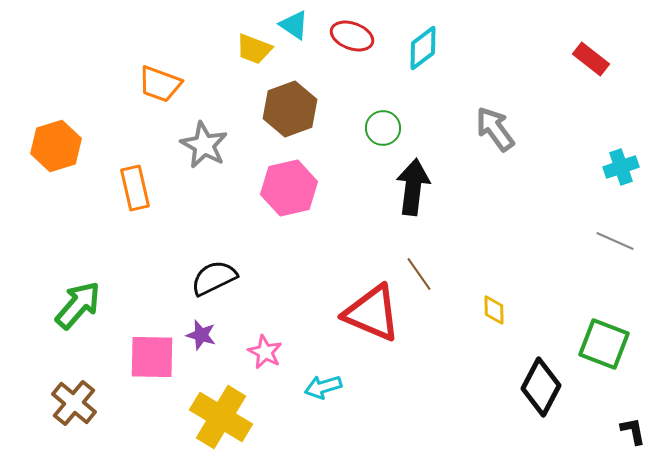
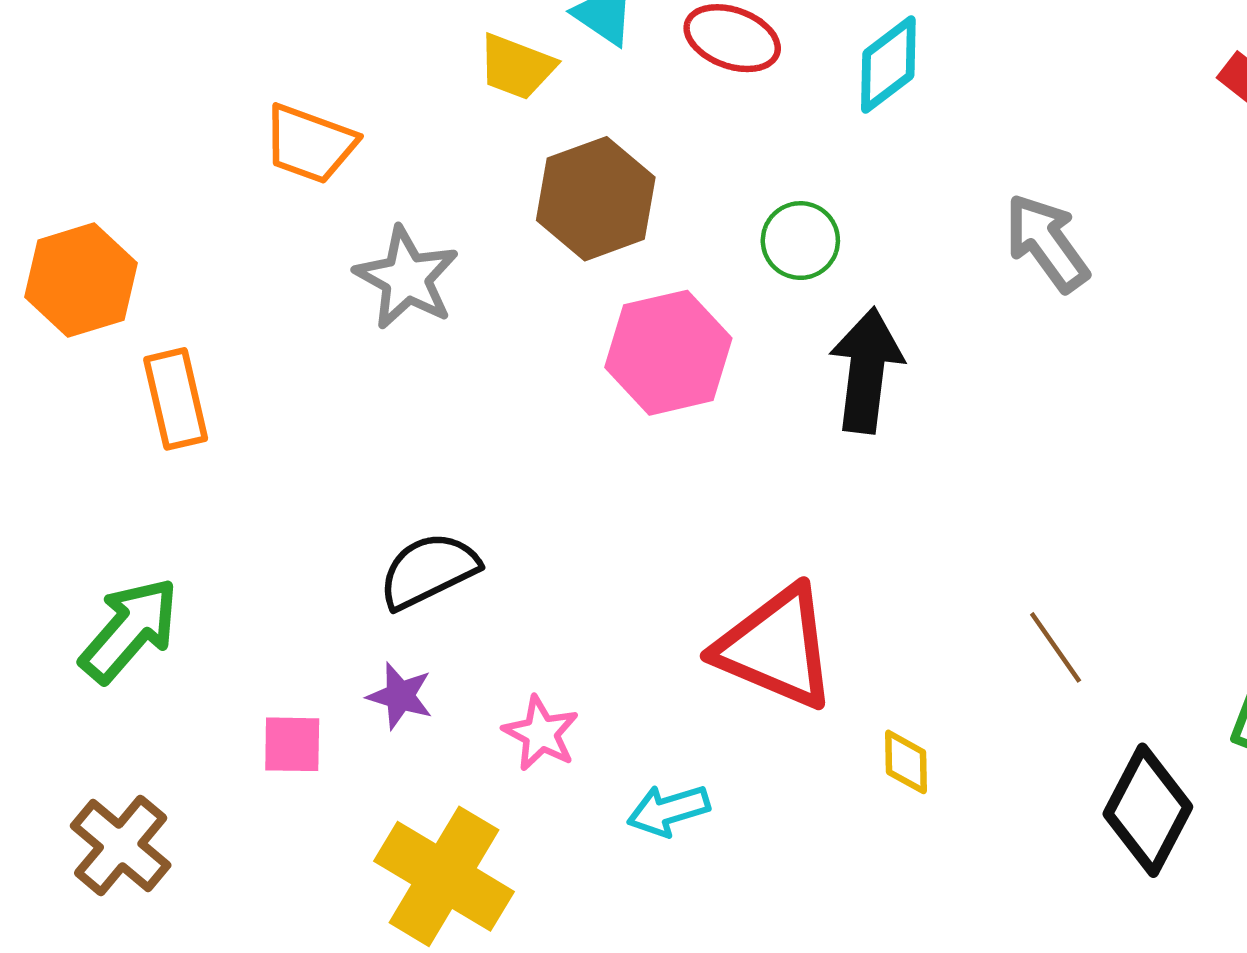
orange rectangle: (135, 188) -> (176, 399), moved
pink hexagon: (289, 188) -> (668, 353), moved
brown line: (419, 274) -> (1056, 647), moved
yellow diamond: (494, 310) -> (906, 762), moved
pink square: (152, 357) -> (292, 744), size x0.6

